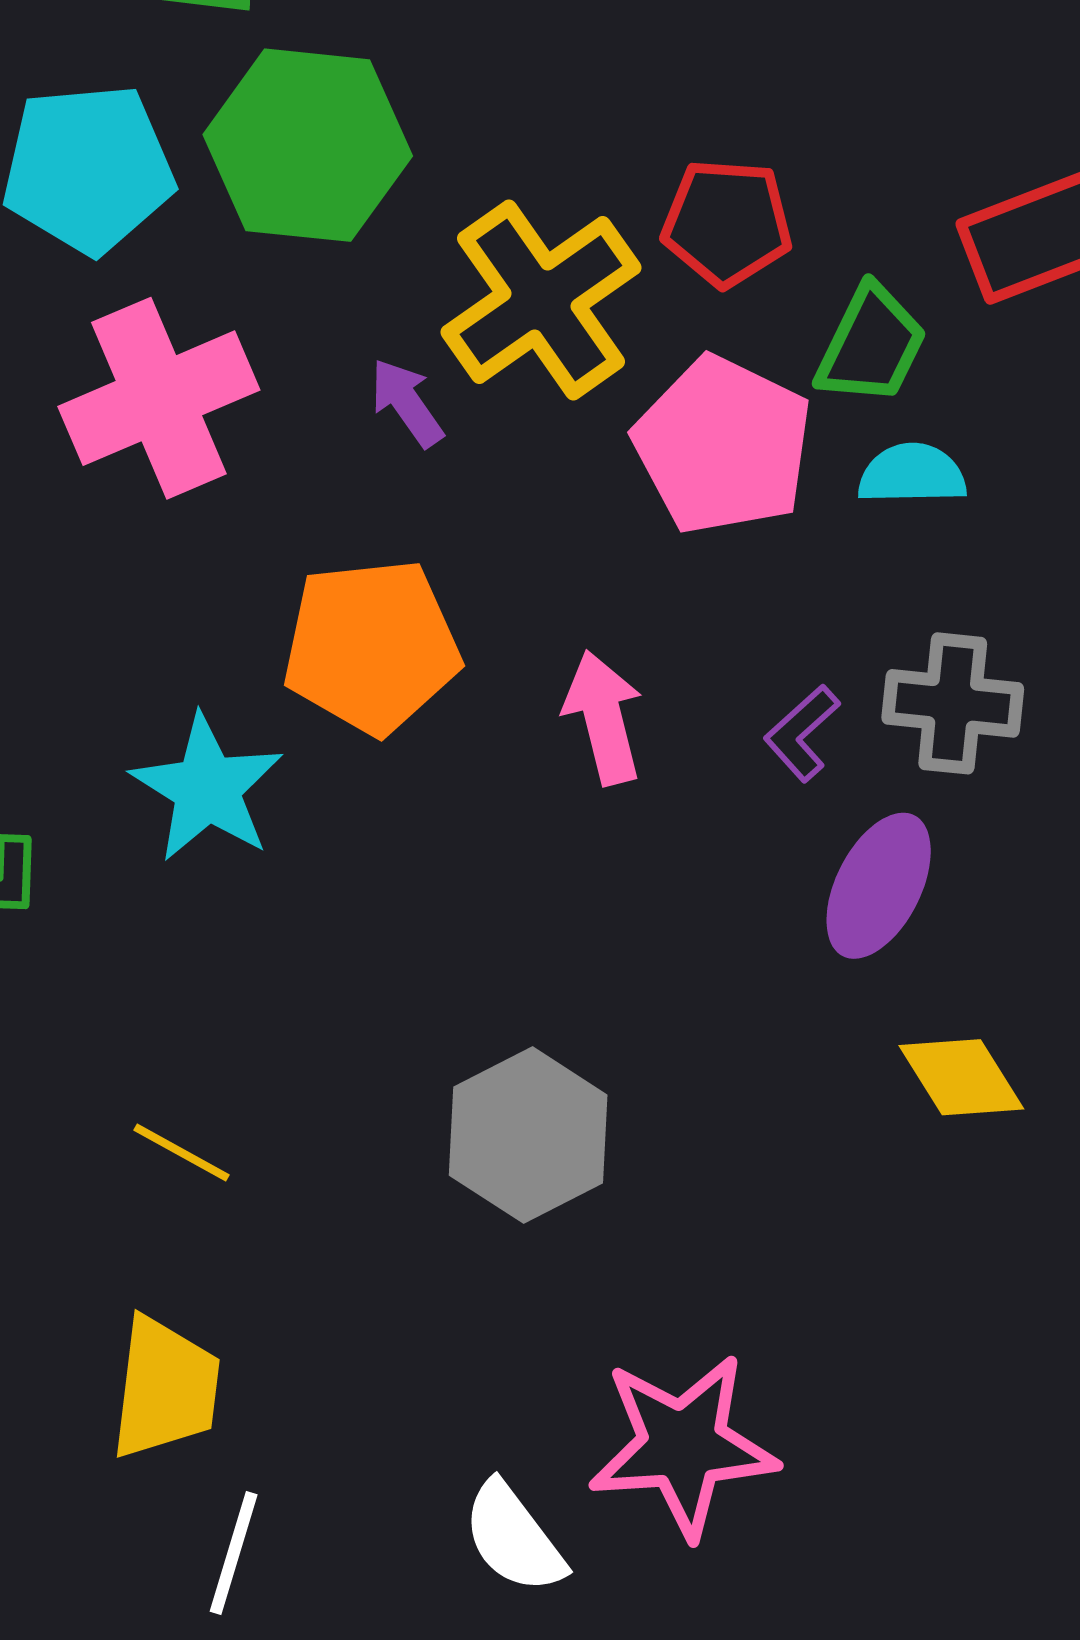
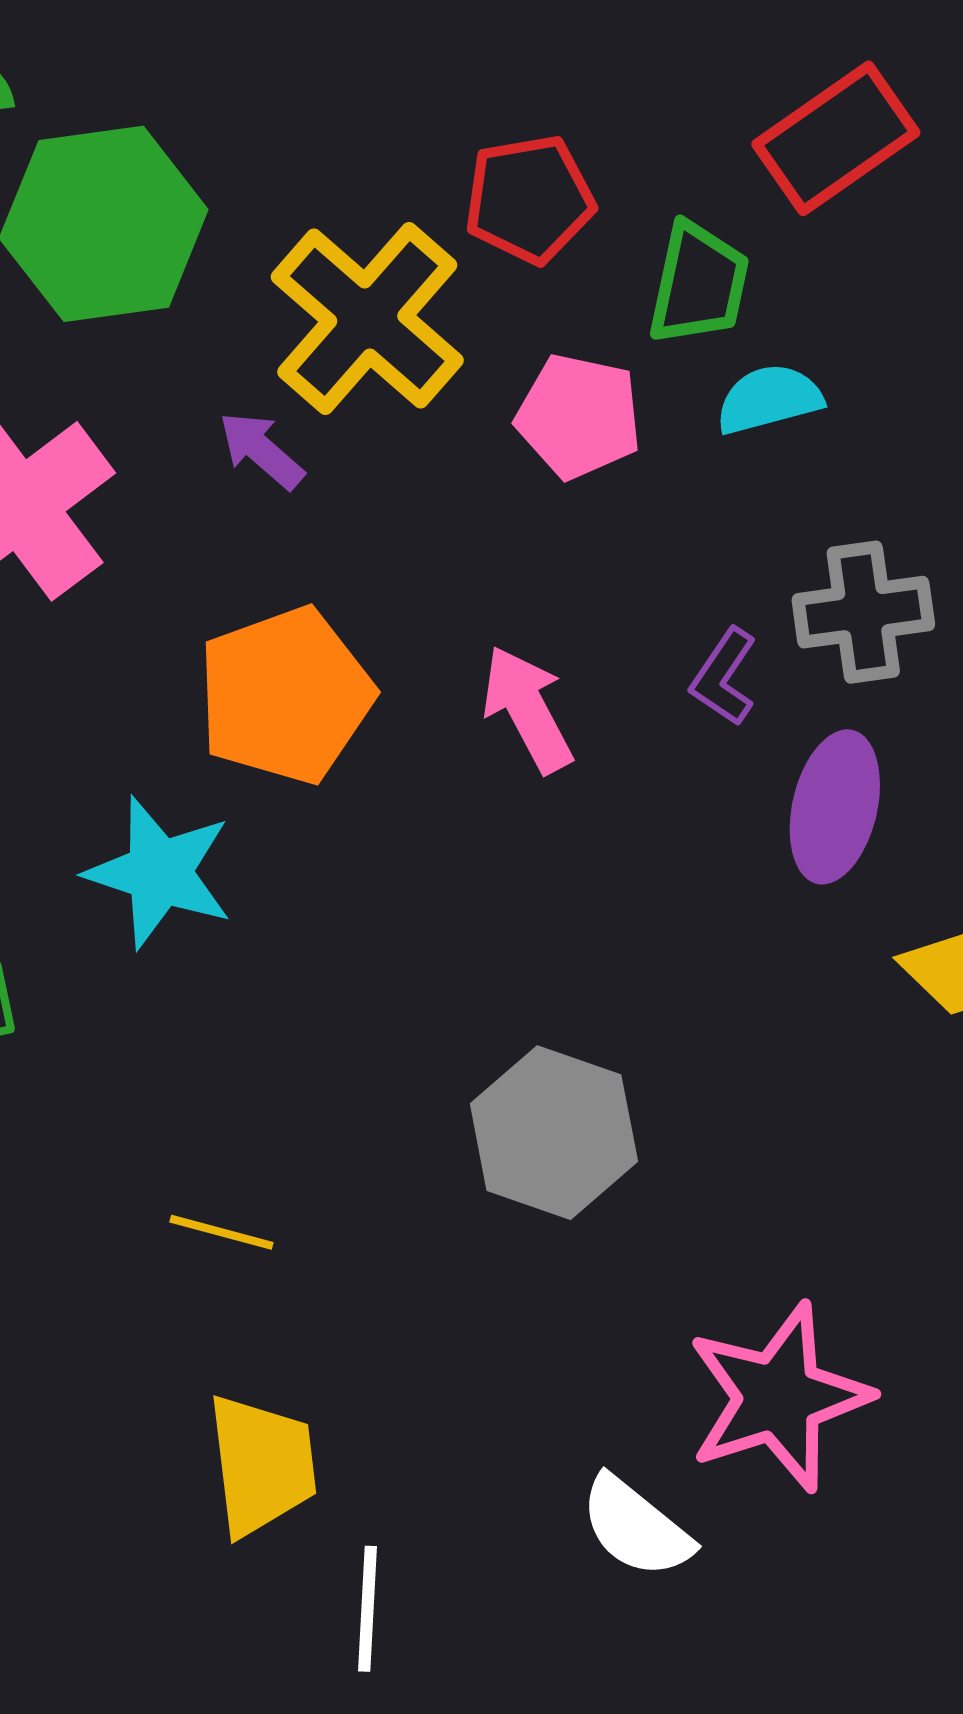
pink pentagon: (723, 445) -> (579, 416), size x0.7

